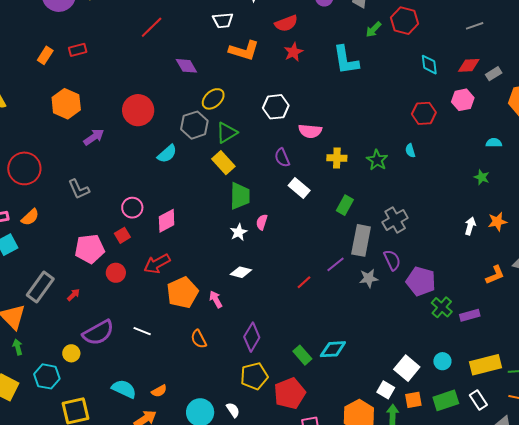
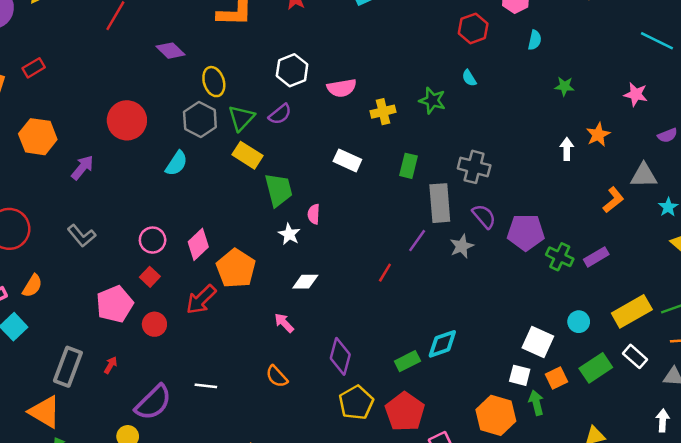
yellow ellipse: (213, 99) -> (214, 82), turned -50
cyan semicircle: (494, 143) -> (535, 40), moved, turned 119
purple semicircle: (282, 158) -> (280, 114), moved, turned -90
gray cross: (395, 220) -> (474, 167), turned -30
orange pentagon: (182, 292) -> (236, 268), moved
green rectangle: (302, 355) -> (407, 361), turned -60

